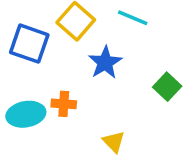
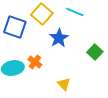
orange cross: (64, 104) -> (35, 62), turned 32

